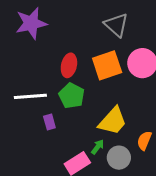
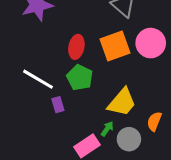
white line: (30, 96) -> (38, 79), turned 36

